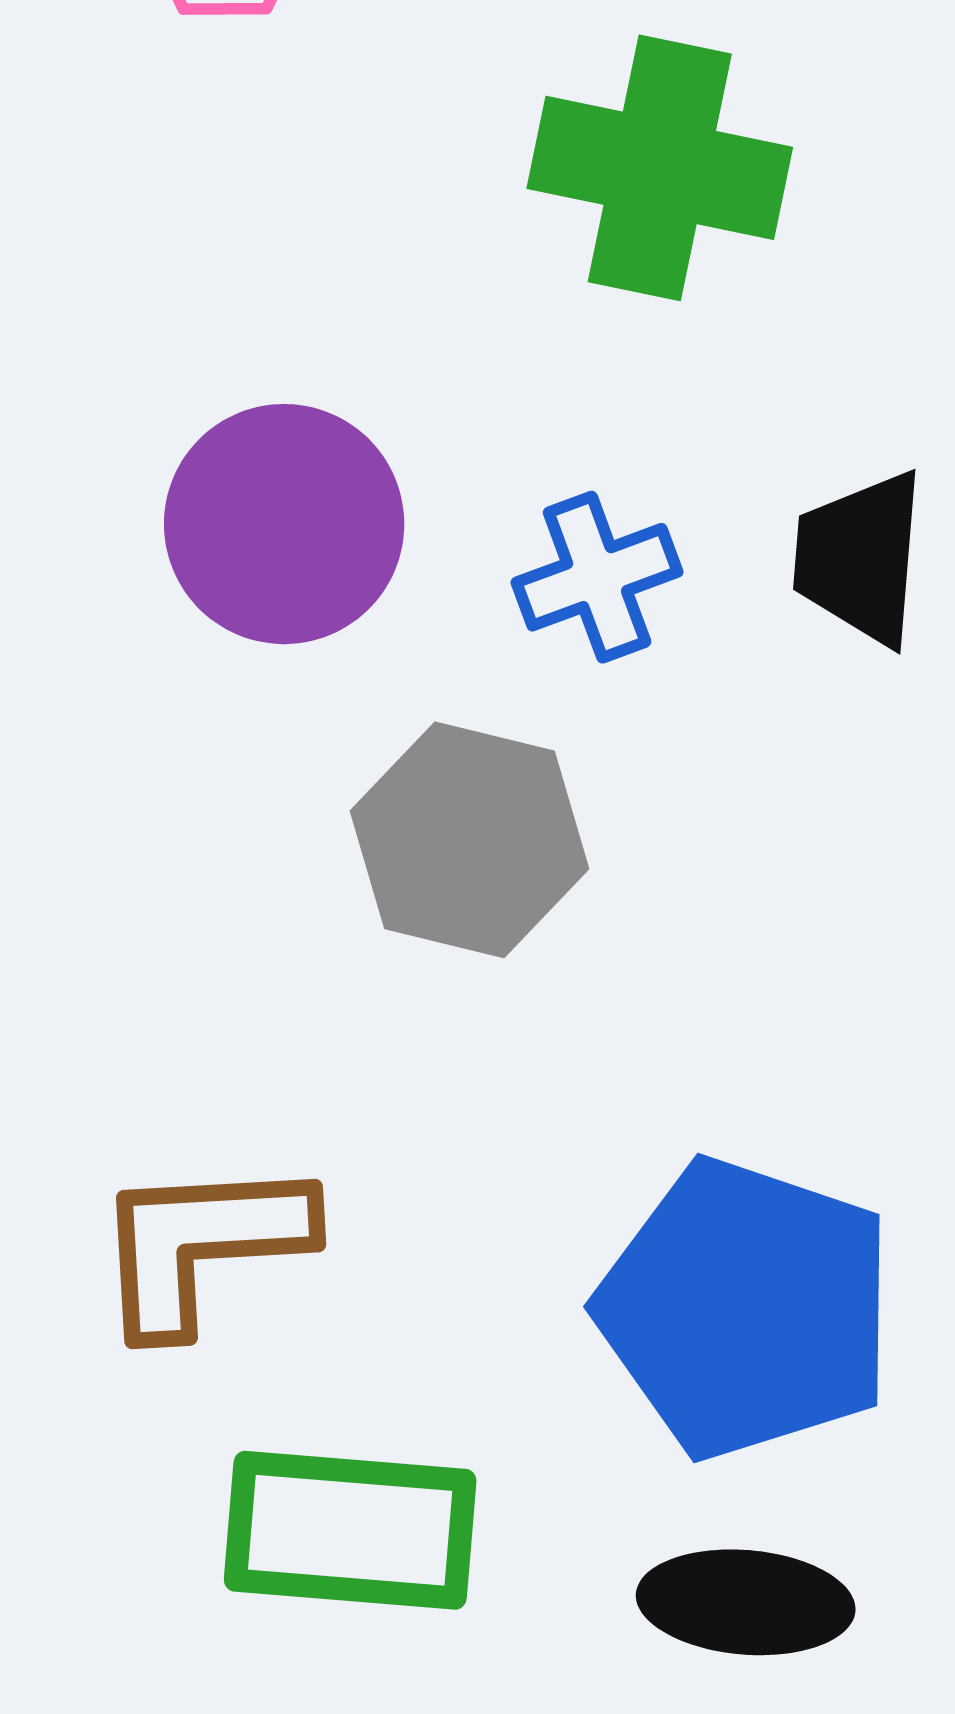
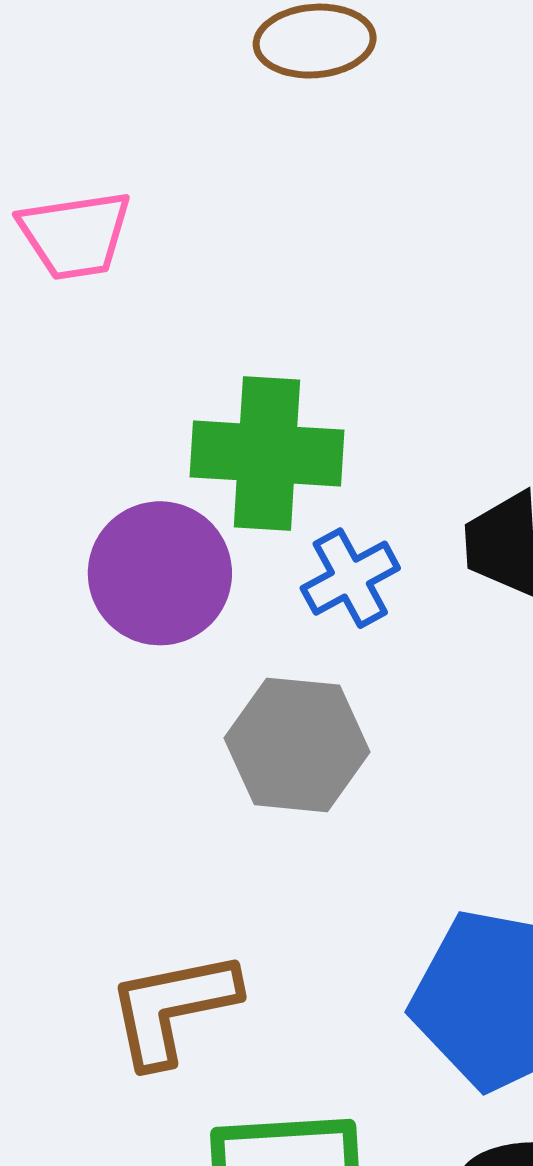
green cross: (660, 168) -> (267, 454), moved

